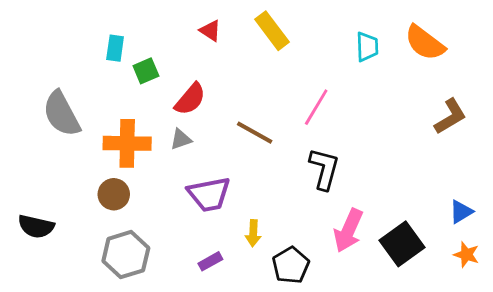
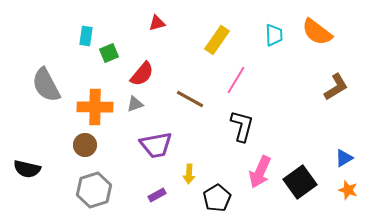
red triangle: (210, 31) -> (157, 23), turned -48
yellow rectangle: (272, 31) -> (217, 40), moved, turned 72

